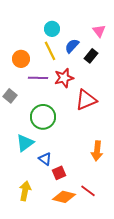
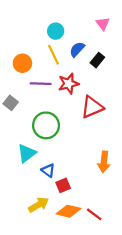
pink triangle: (99, 31) -> (103, 24), moved
yellow arrow: (25, 191) -> (38, 205), moved, turned 48
red line: (88, 191) -> (94, 214), moved

